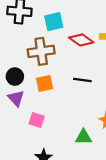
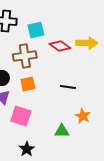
black line: (82, 80) -> (68, 87), moved
pink square: (37, 120) -> (21, 116), size x1.5

